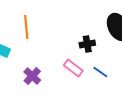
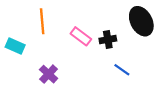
pink rectangle: (73, 68) -> (81, 36), moved

